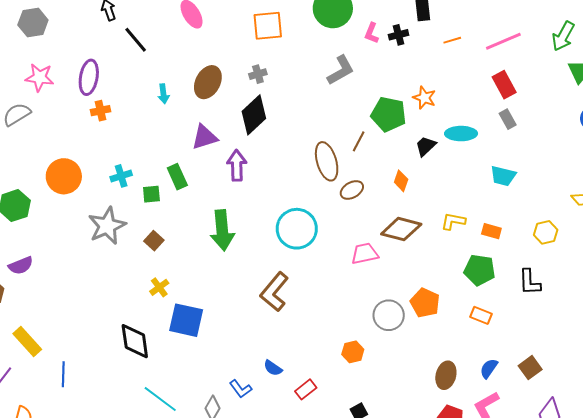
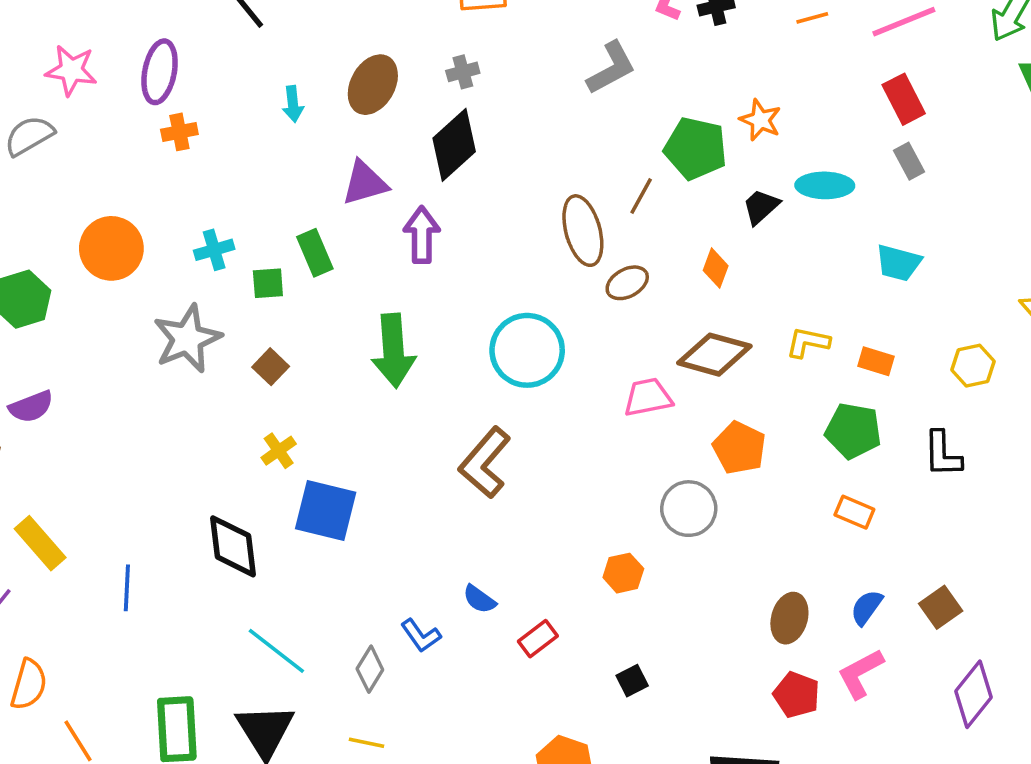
orange pentagon: (425, 303) -> (739, 448), moved
blue line: (63, 374) -> (127, 588), moved

